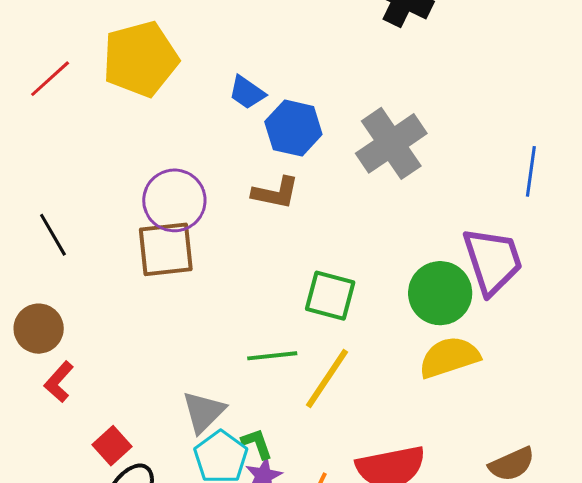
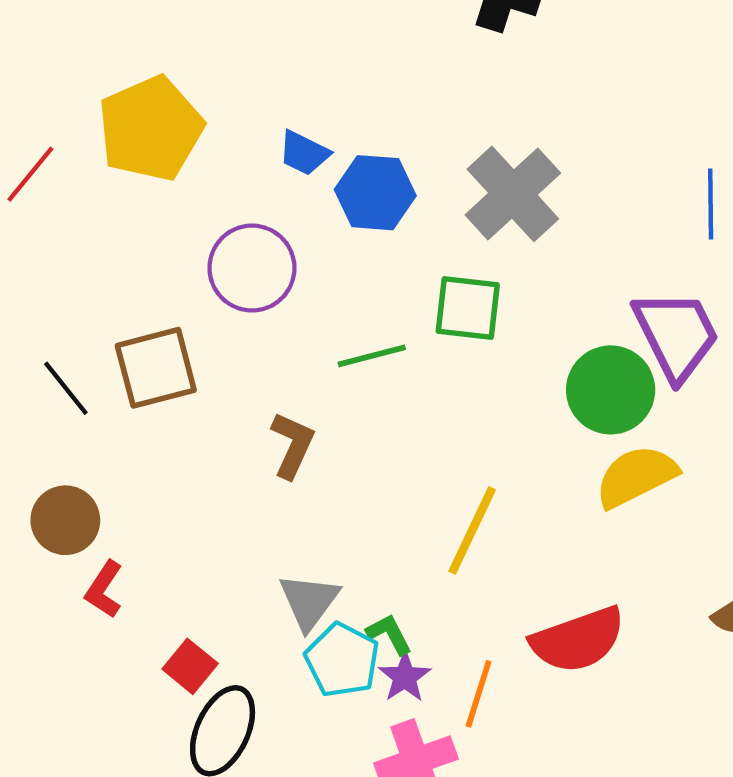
brown L-shape: (276, 193) -> (292, 445), moved, turned -69
purple circle: (174, 200) -> (252, 268), moved
brown square: (166, 249) -> (156, 368), moved
green square: (330, 296) -> (468, 308), moved
green line: (272, 356) -> (372, 356), moved

